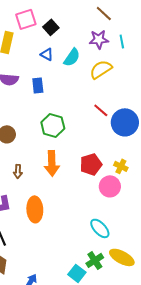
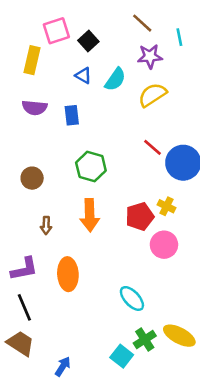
brown line: (104, 13) -> (142, 23), moved
cyan line: (122, 41) -> (179, 37), moved
yellow cross: (121, 166) -> (167, 206), moved
cyan ellipse: (100, 228) -> (132, 298), moved

